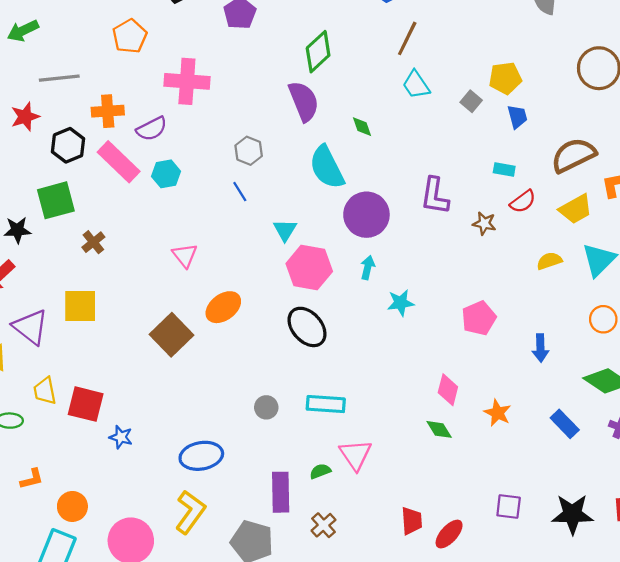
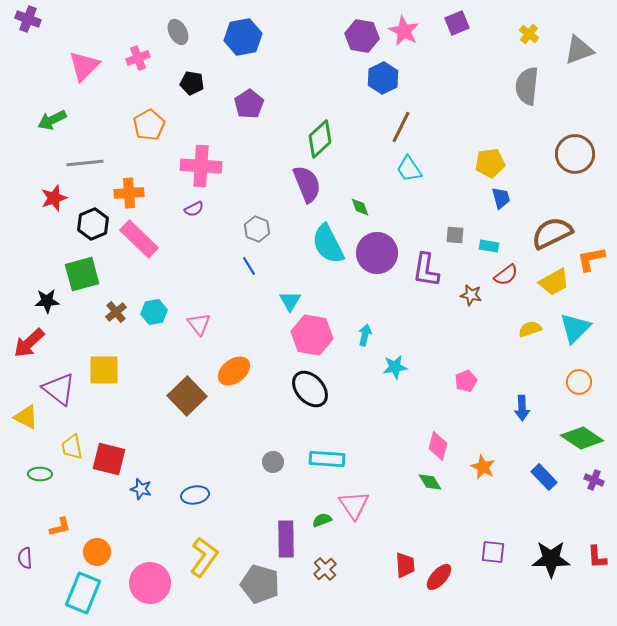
gray square: (471, 101) -> (455, 235), moved, turned -36
purple semicircle: (152, 129) -> (194, 209), moved, size x0.7
cyan hexagon: (166, 174) -> (154, 312), moved
purple circle: (366, 215) -> (377, 253), moved
pink pentagon: (479, 318) -> (466, 381), size x0.7
blue ellipse: (201, 456) -> (195, 495), moved, size x0.7

